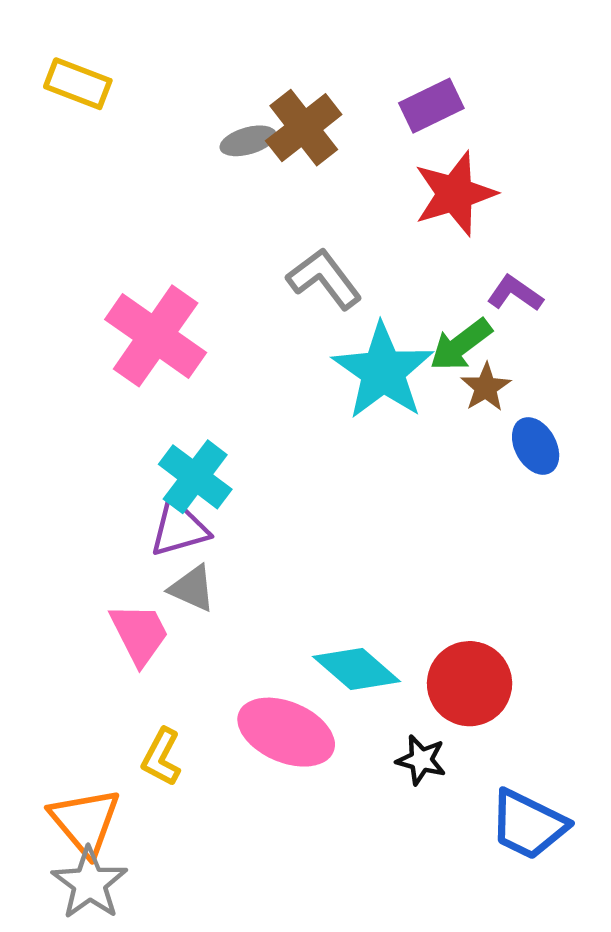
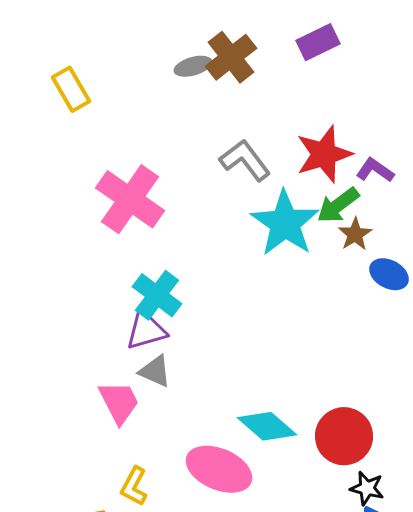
yellow rectangle: (78, 84) -> (71, 89), moved, turned 39
red star: (455, 194) -> (324, 154), moved
blue ellipse: (536, 446) -> (389, 274), turned -33
black star: (421, 760) -> (367, 488), moved

